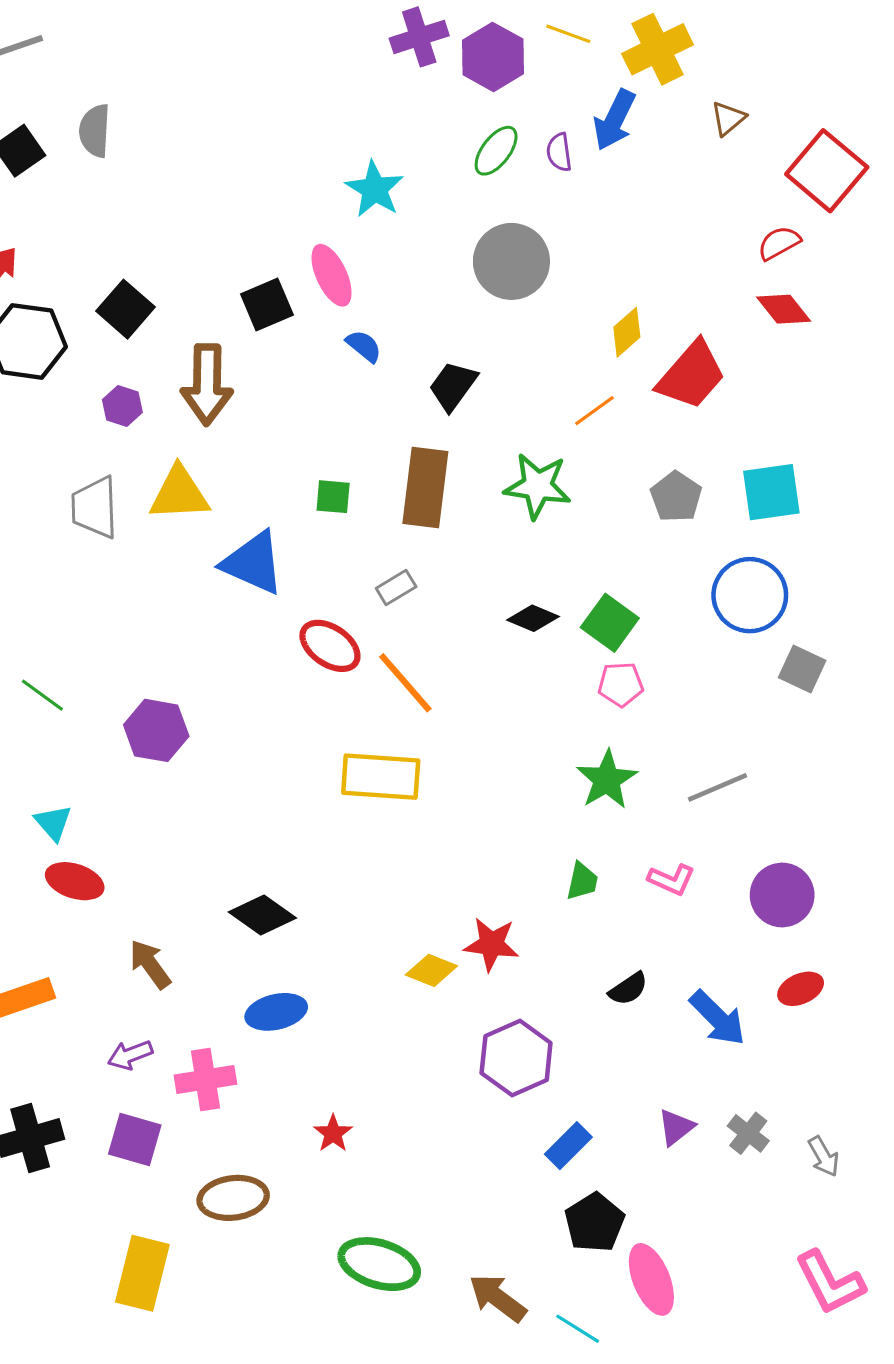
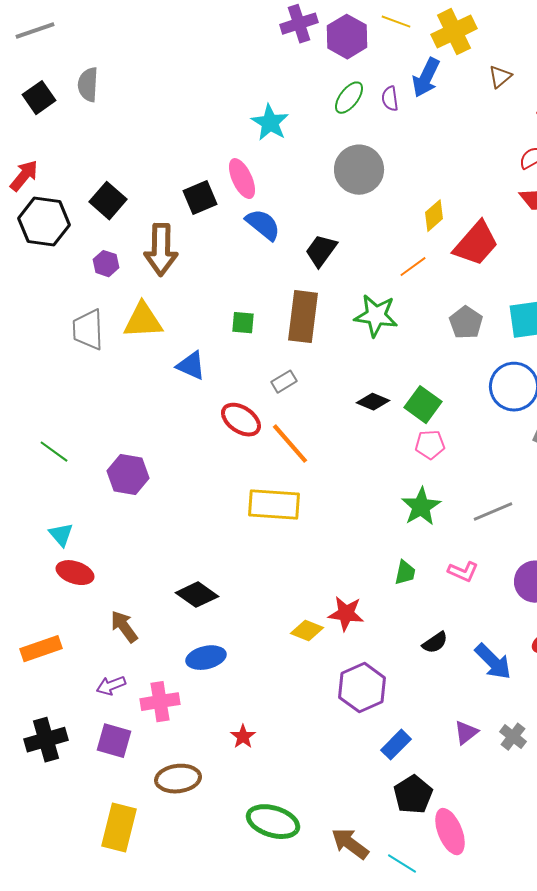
blue semicircle: (364, 346) -> (263, 225), size x1.5
blue triangle: (253, 563) -> (191, 366), size x0.7

